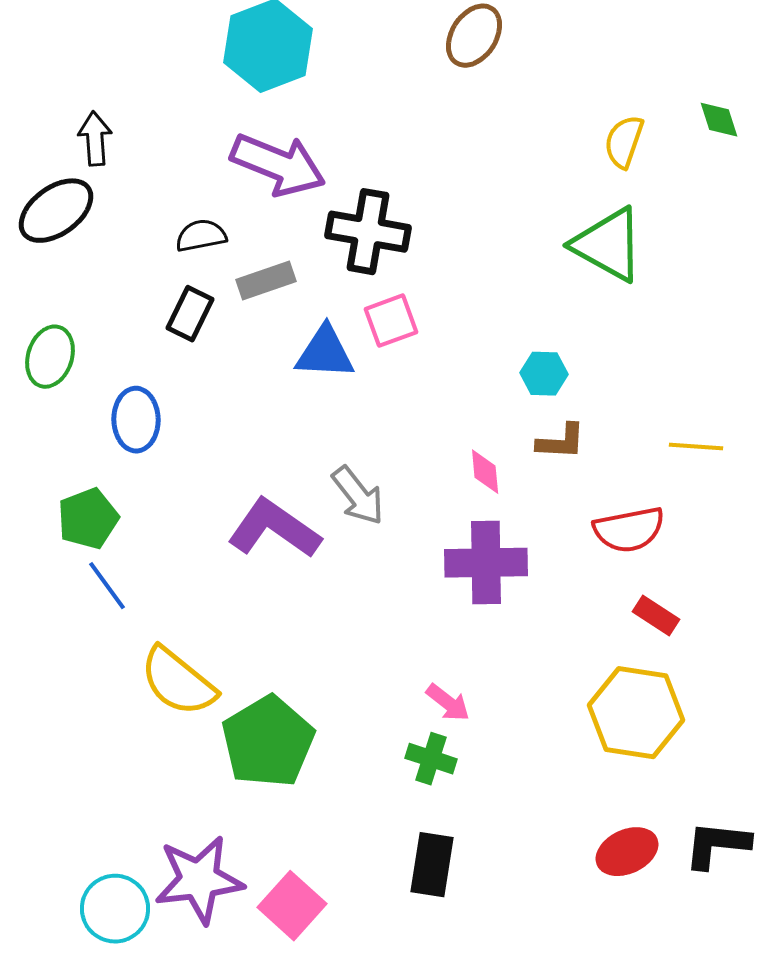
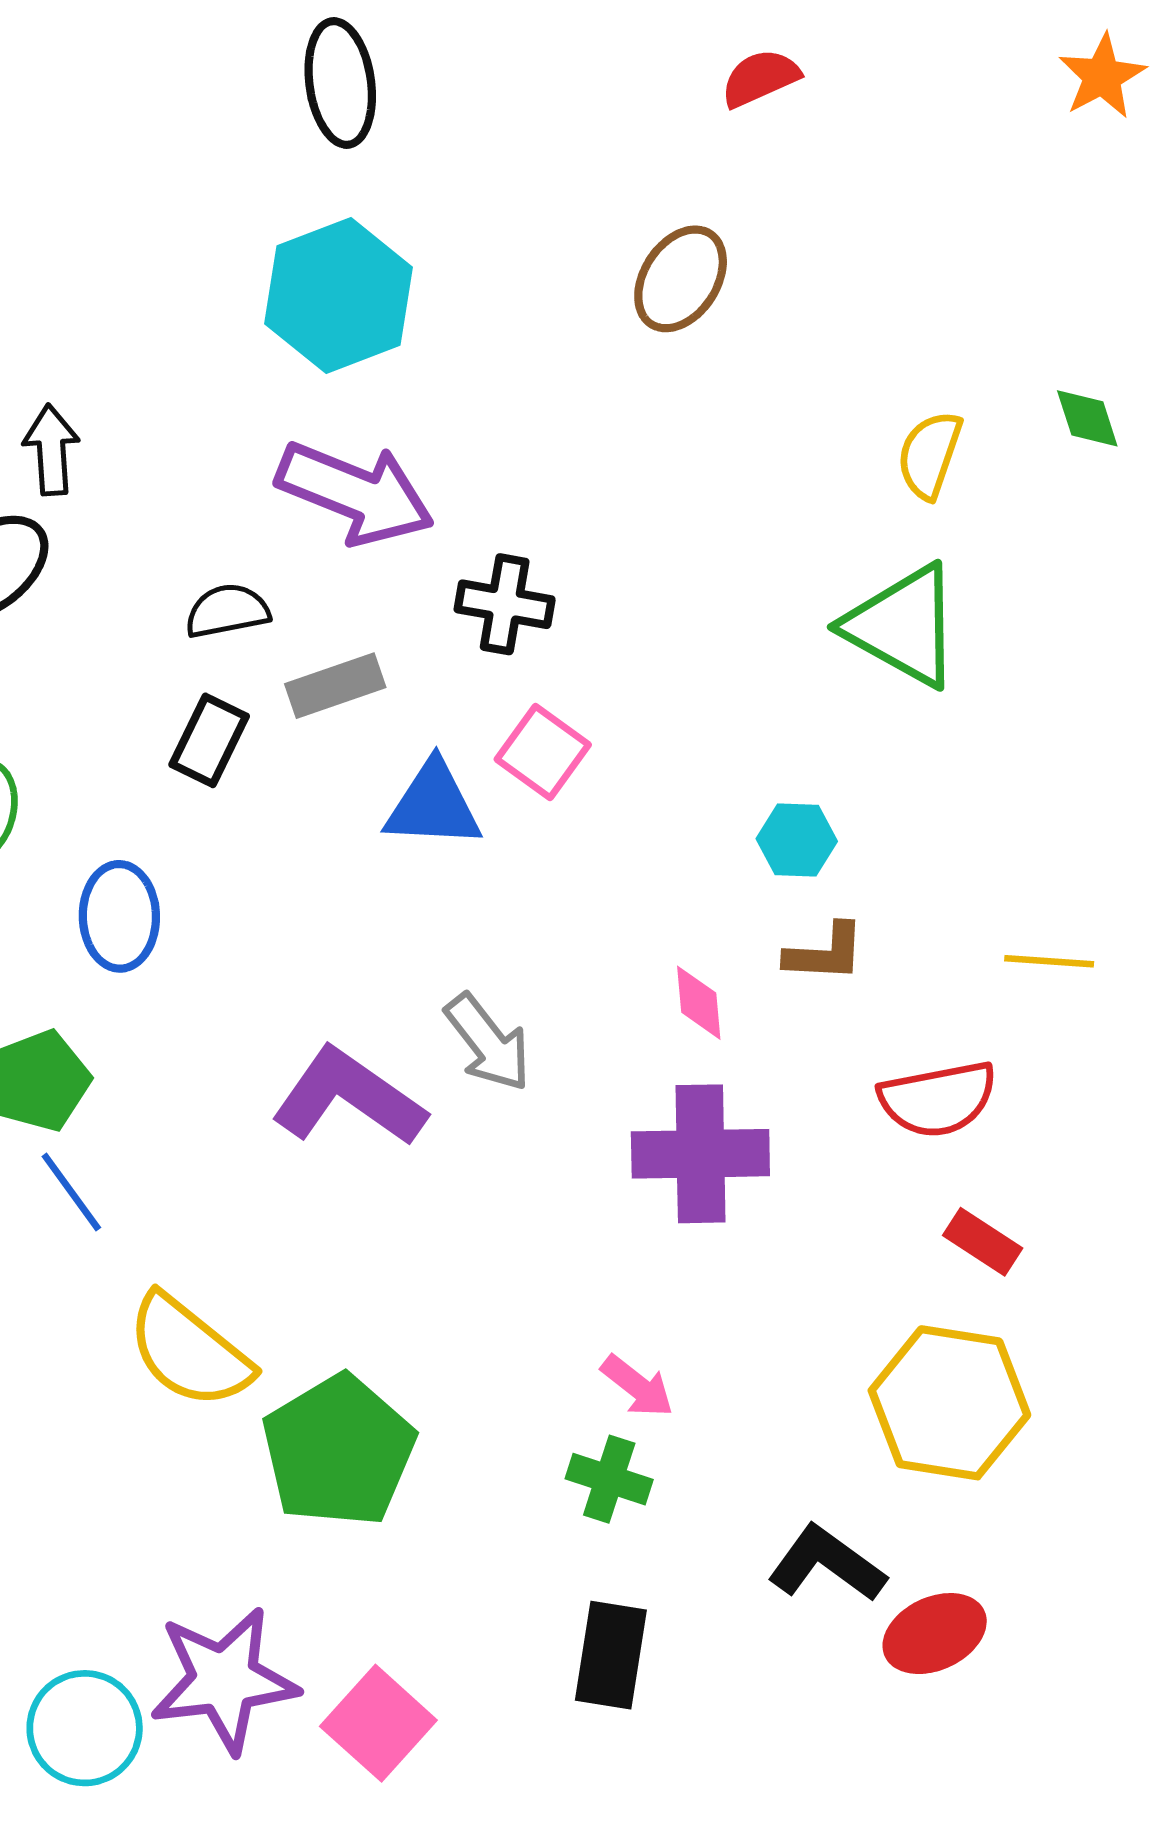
black cross: (368, 232) -> (505, 604), size x0.7
pink square: (391, 321) -> (543, 752), turned -34
black L-shape: (717, 845) -> (827, 1564), moved, turned 30

